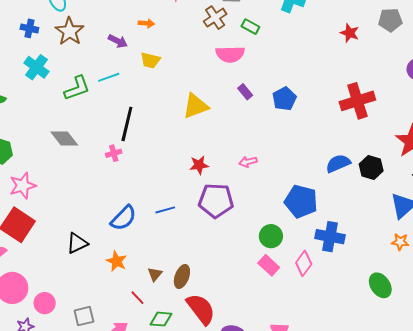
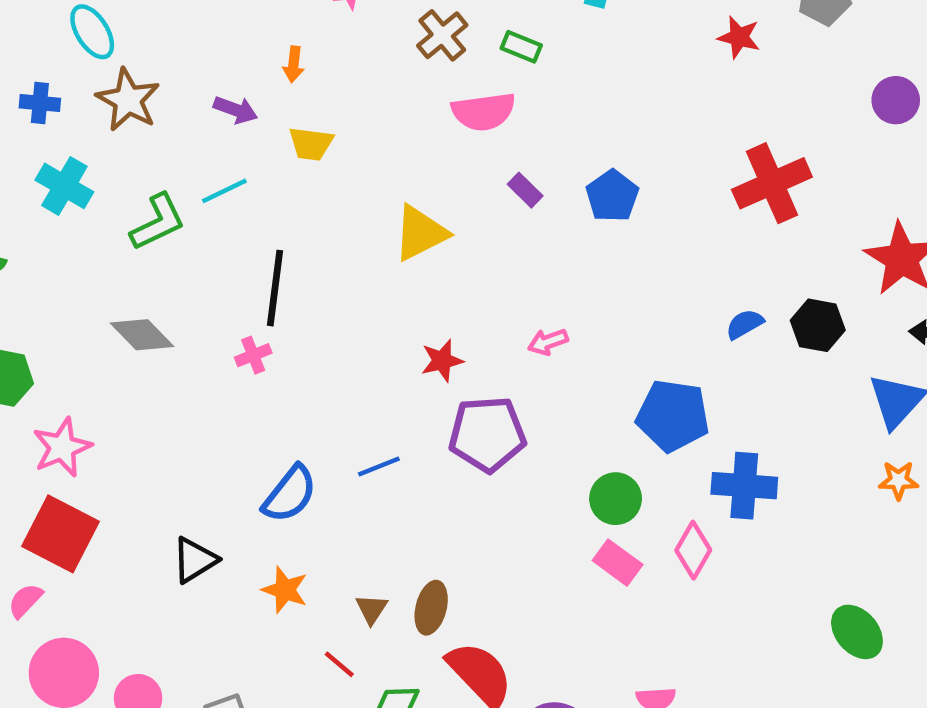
orange arrow: (146, 23) -> (294, 64), turned 98
blue semicircle: (338, 163) -> (745, 324), size x0.7
green ellipse: (380, 285) -> (857, 632), moved

